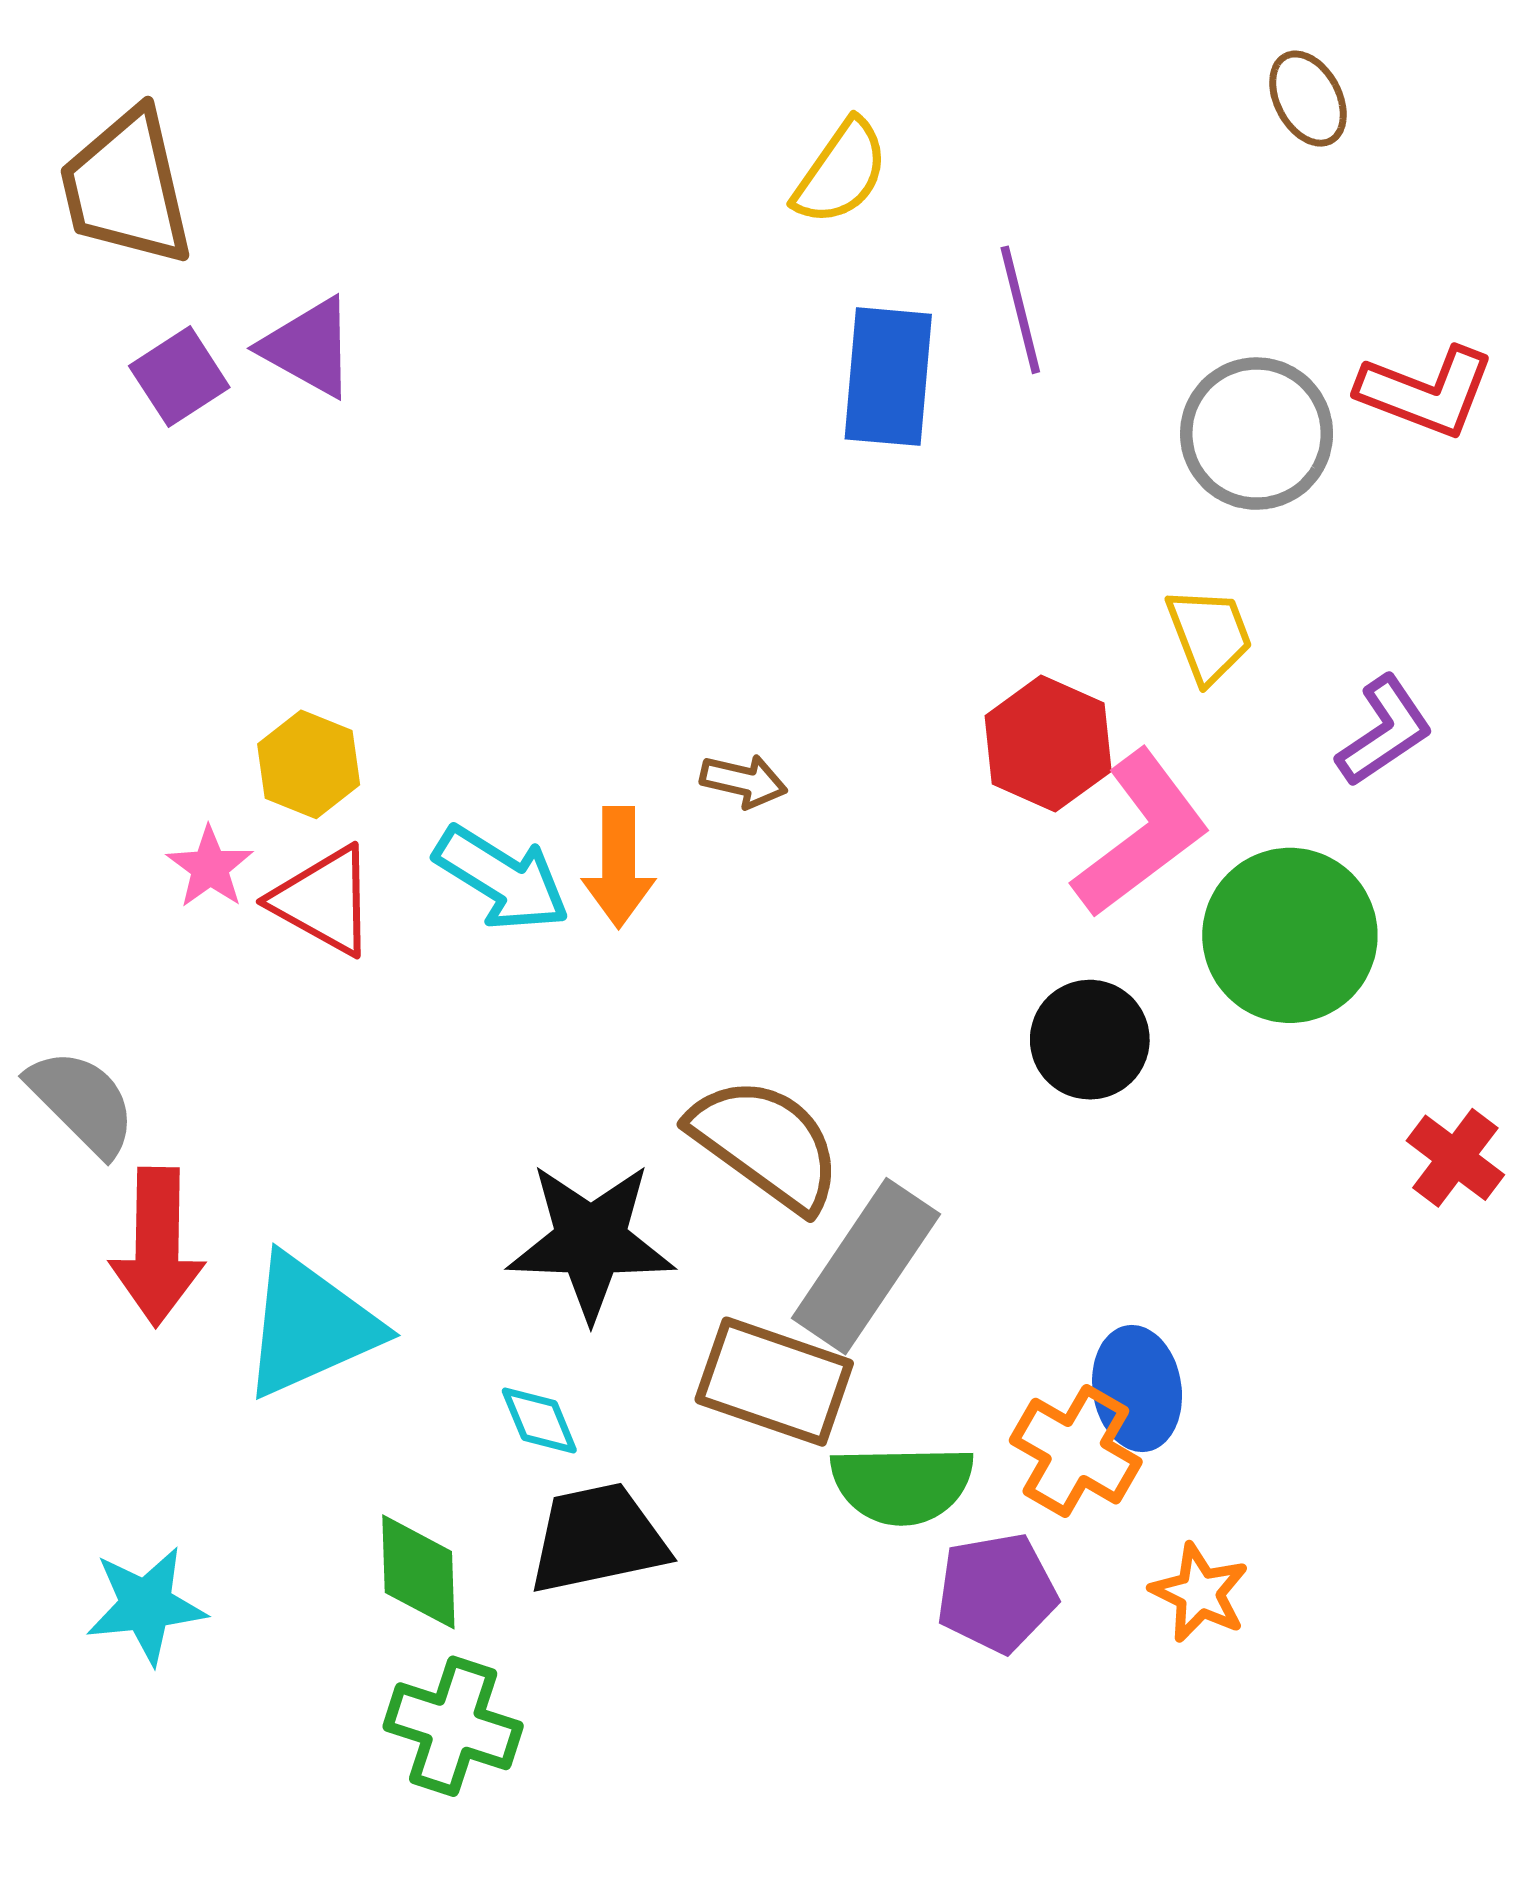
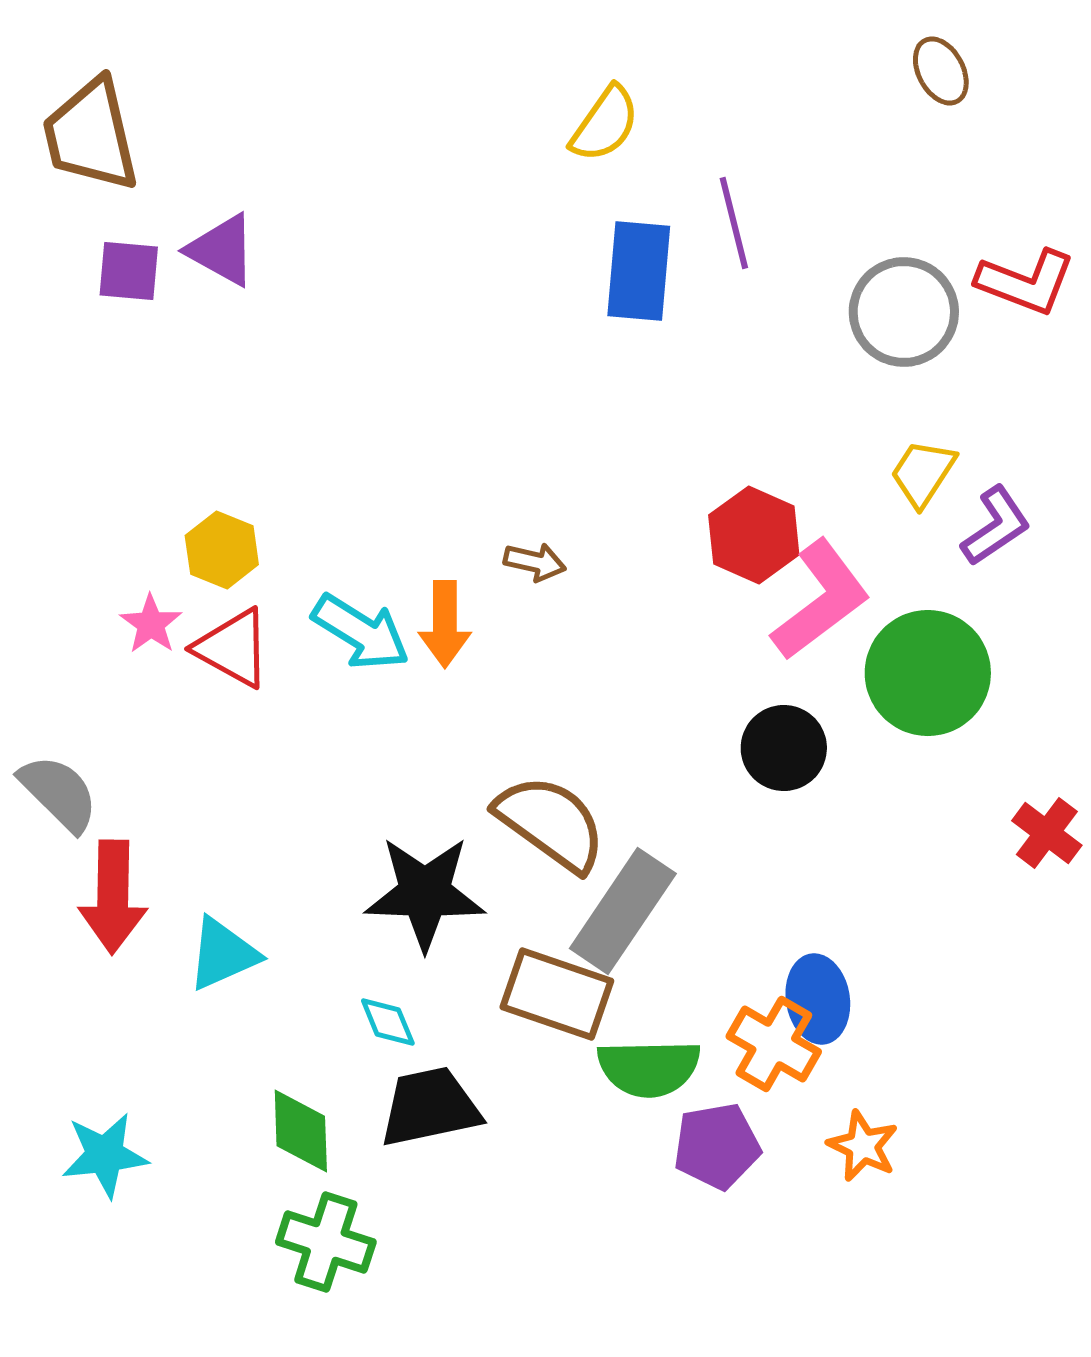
purple square: (179, 377) -> (129, 271), turned 38
yellow trapezoid: (1209, 635) -> (923, 473), moved, turned -126
cyan triangle: (310, 1326) -> (223, 954), size x0.7

